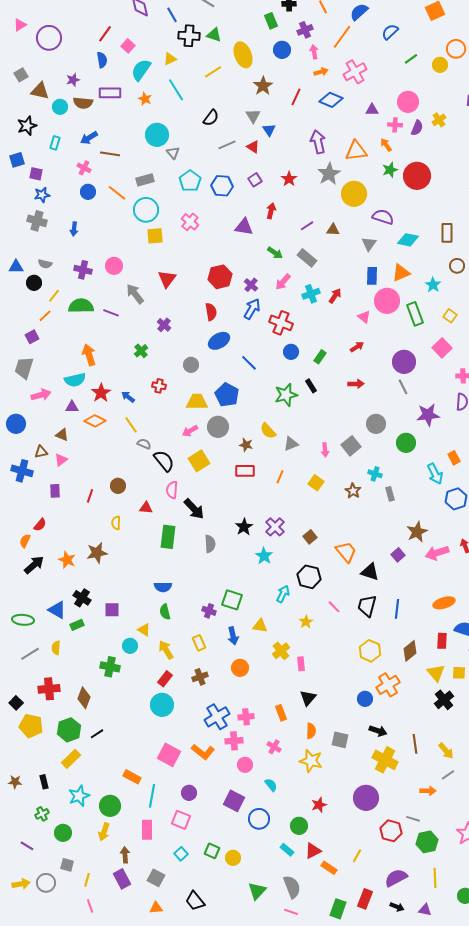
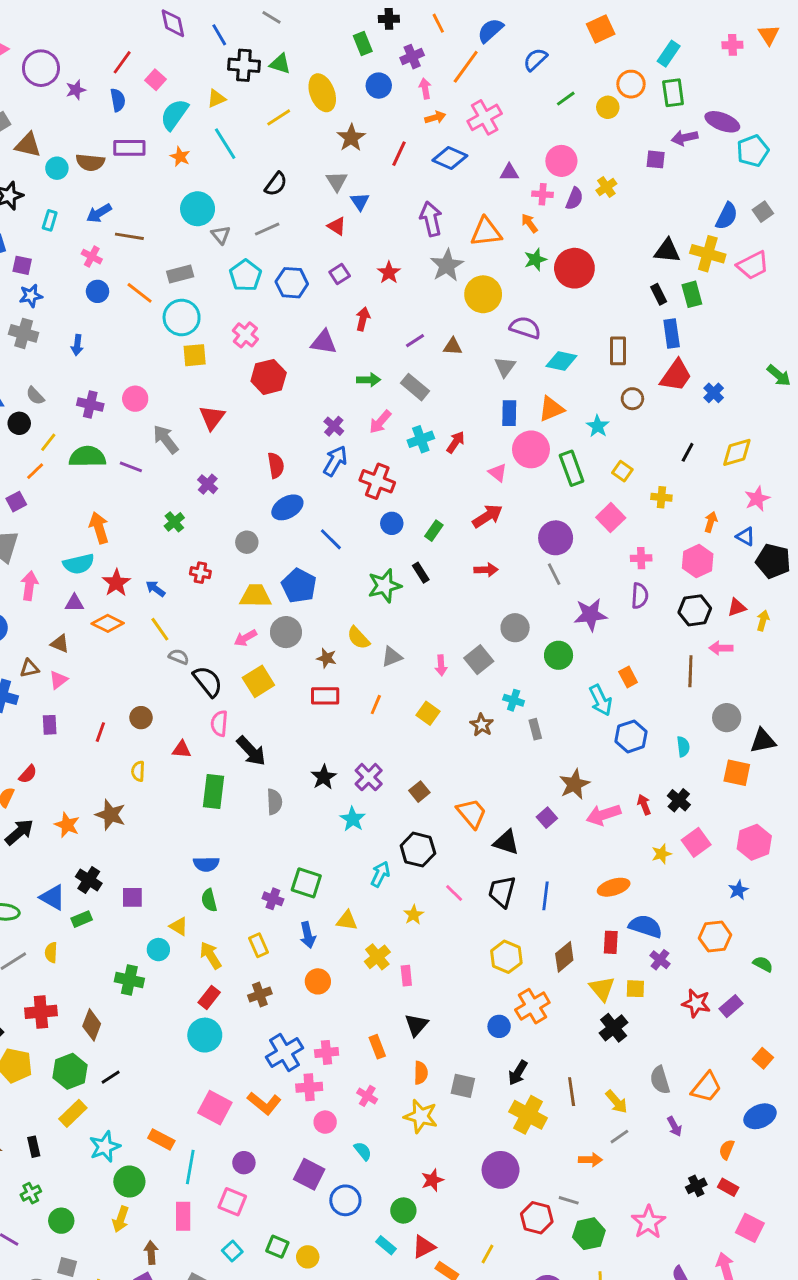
purple star: (73, 80) -> (76, 90), moved
gray line: (227, 145) -> (267, 229), moved
green arrow: (275, 253) -> (369, 380), turned -35
gray semicircle: (45, 264) -> (35, 396), turned 32
red hexagon: (220, 277) -> (269, 377), moved
red arrow: (357, 347) -> (487, 516), size x1.5
pink arrow: (41, 395) -> (29, 586), turned -66
brown star: (97, 553) -> (111, 815), turned 30
black arrow: (378, 731) -> (518, 1073), turned 102
cyan star: (79, 796) -> (105, 1147), moved

